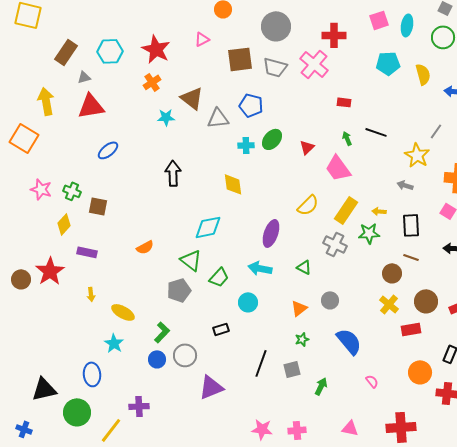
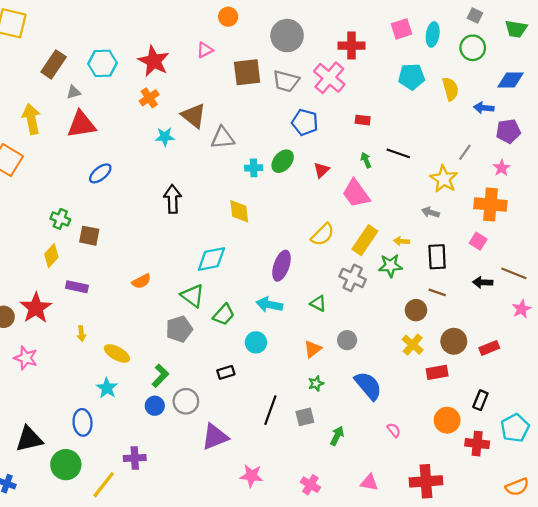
blue pentagon: (251, 105) -> (305, 122), moved
pink star: (41, 189) -> (26, 358), moved
pink star: (262, 429) -> (251, 476), moved
pink cross: (297, 430) -> (310, 485), turned 36

